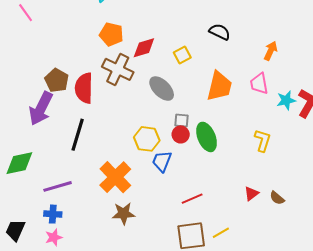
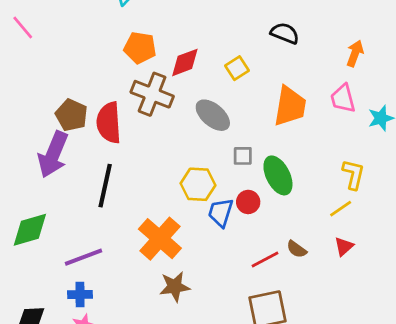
red circle: (181, 134) -> (248, 202), moved
brown semicircle: (277, 198) -> (297, 249), moved
yellow line: (221, 233) -> (341, 209), moved

